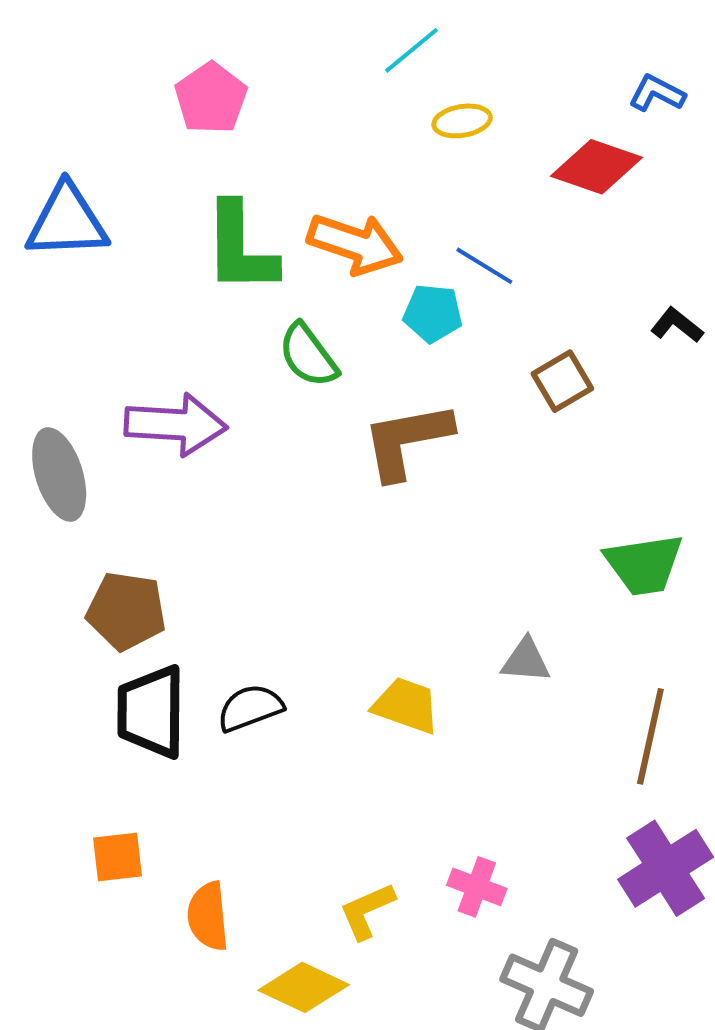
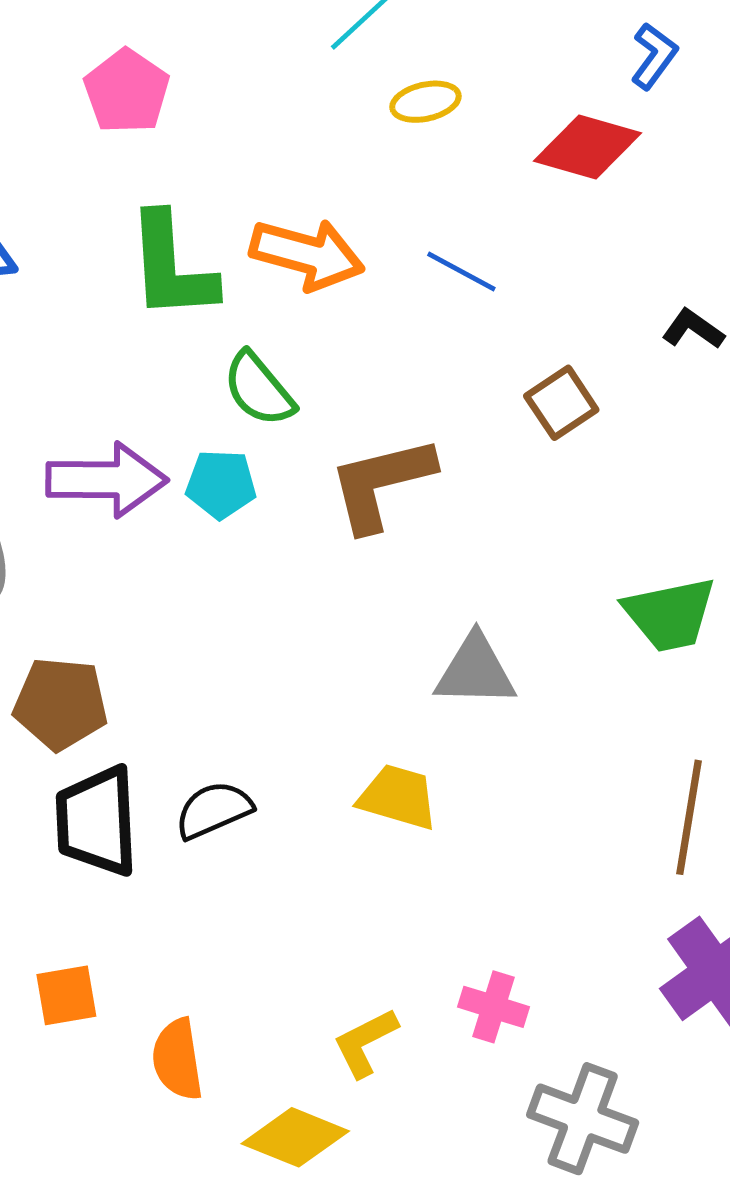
blue L-shape: (657, 93) -> (654, 56), turned 102
cyan pentagon: (433, 313) -> (221, 484), moved
gray triangle: (526, 660) -> (475, 671), moved, size x1.4

